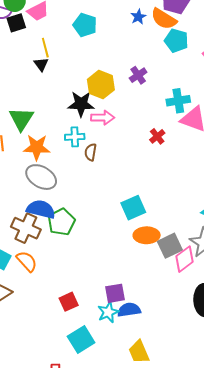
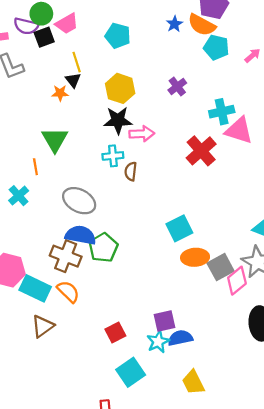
yellow hexagon: (101, 85) -> (120, 88), moved
red cross: (157, 136) -> (201, 151), size x1.8
orange star: (37, 147) -> (60, 93), moved, size x0.6

